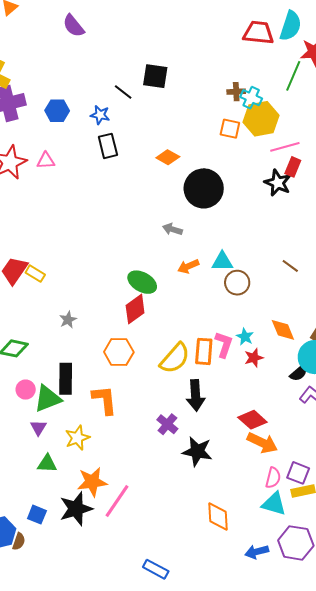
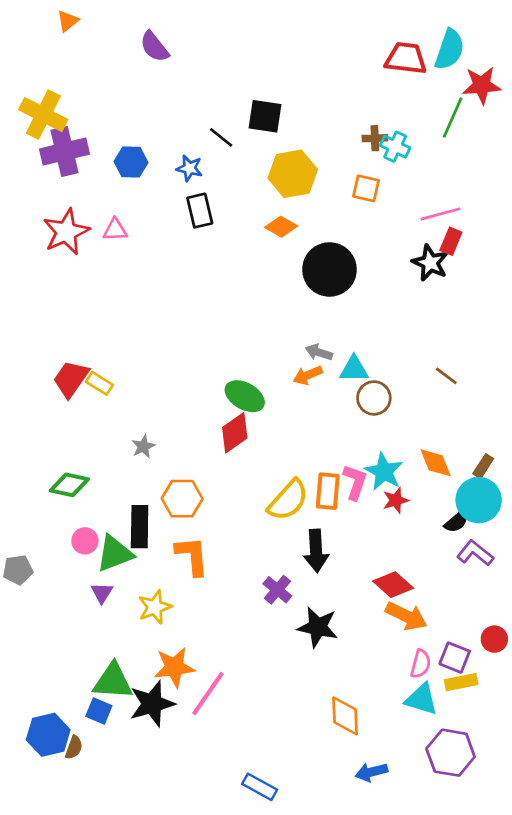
yellow hexagon: (261, 119) -> (293, 174), moved
gray arrow: (172, 229) -> (319, 352), moved
cyan star: (245, 337) -> (384, 472), size x1.6
orange hexagon: (119, 352) -> (182, 499), moved
green triangle: (47, 464) -> (113, 681), moved, size x1.5
blue arrow: (257, 552) -> (371, 772), moved

